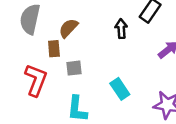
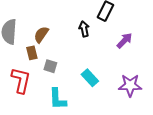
gray square: (74, 68) -> (50, 66), turned 32

